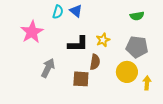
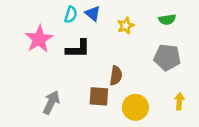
yellow star: (103, 40) -> (126, 26), moved
black L-shape: (78, 44) -> (78, 49), moved
gray arrow: (48, 68) -> (51, 102), moved
yellow circle: (127, 72) -> (135, 107), moved

